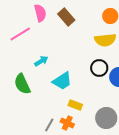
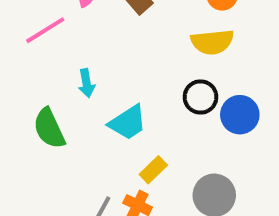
cyan arrow: (41, 61) -> (86, 83), turned 112
yellow rectangle: (75, 105) -> (153, 170), turned -64

